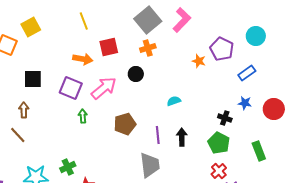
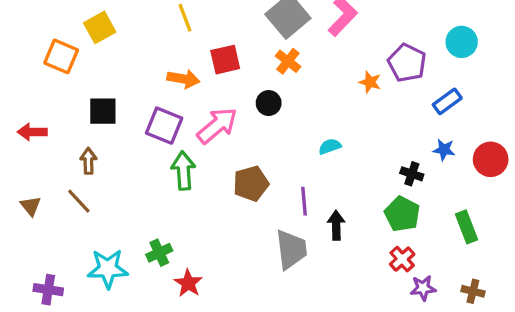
orange cross: (148, 48) -> (288, 61), turned -35
green arrow: (83, 116) -> (183, 171), size x1.6
black arrow: (182, 137) -> (336, 225), moved

